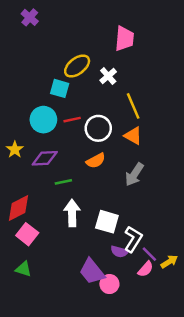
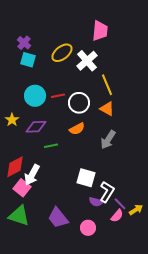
purple cross: (30, 17) -> (24, 43), moved
white cross: (108, 76) -> (87, 61), size x1.5
cyan square: (60, 88) -> (28, 60), moved
white arrow: (72, 213) -> (32, 175), moved, turned -150
green triangle: (23, 269) -> (19, 216), size x1.6
purple trapezoid: (92, 272) -> (58, 218), moved

